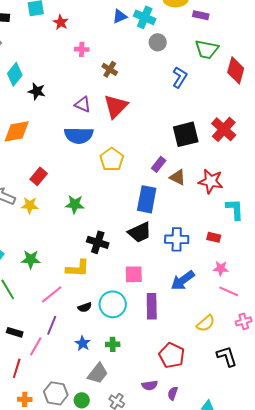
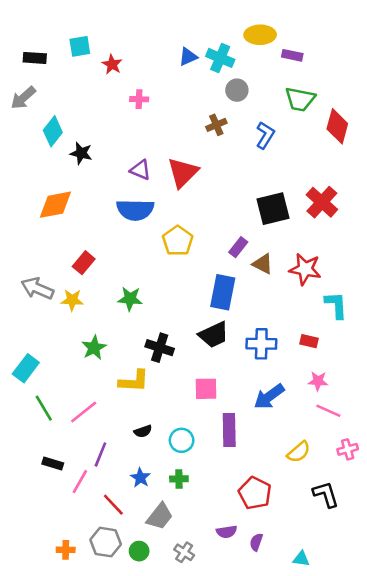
brown cross: (110, 69) -> (216, 125), moved, turned 35
green star: (31, 259) -> (94, 348), moved, turned -30
pink line: (52, 294) -> (84, 412), moved
cyan circle: (113, 304) -> (182, 440), moved, size x0.7
red line: (17, 368) -> (113, 505), moved, turned -60

